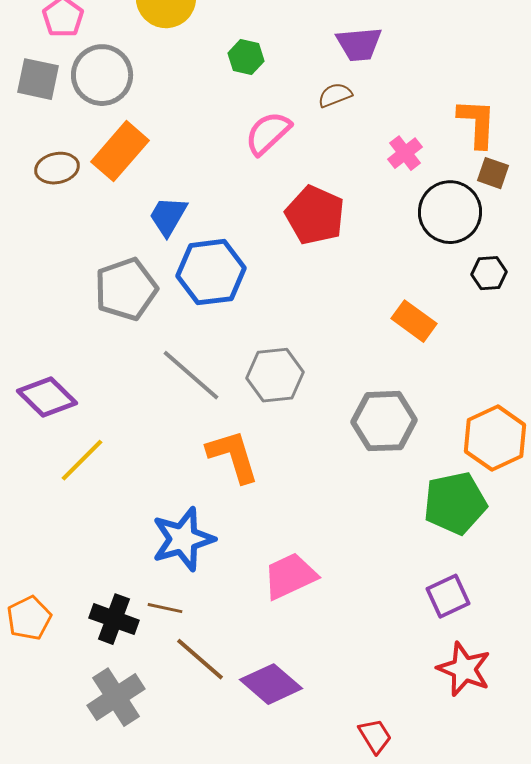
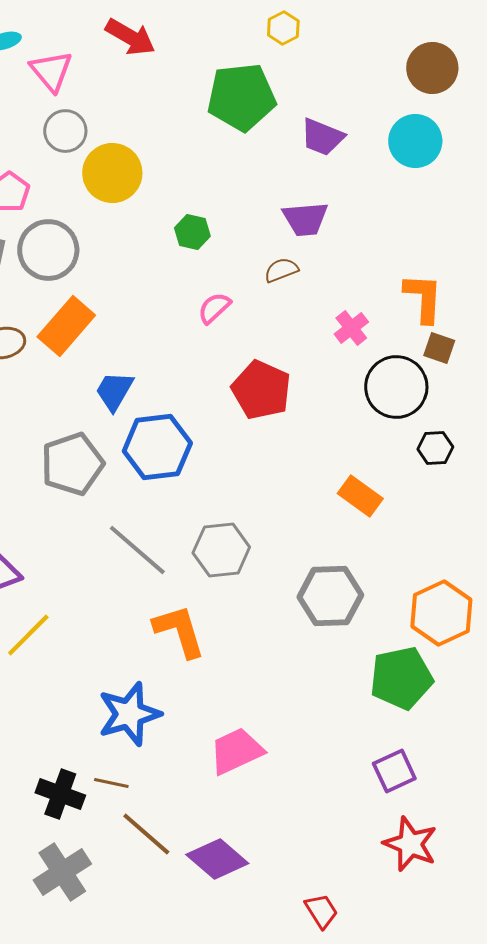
pink semicircle: (268, 133) -> (214, 308), size x0.7

